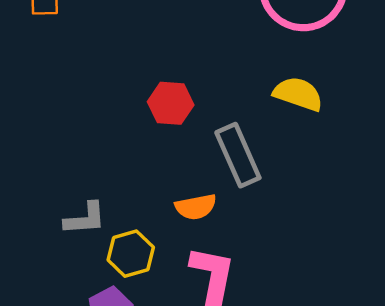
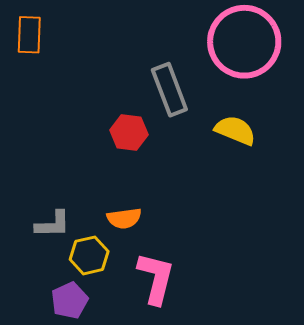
gray rectangle: (238, 155) -> (169, 90), moved
orange semicircle: (196, 207) -> (124, 218), moved

